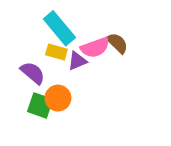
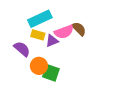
cyan rectangle: (59, 28) -> (40, 19), turned -75
green square: (40, 105) -> (51, 73), moved

